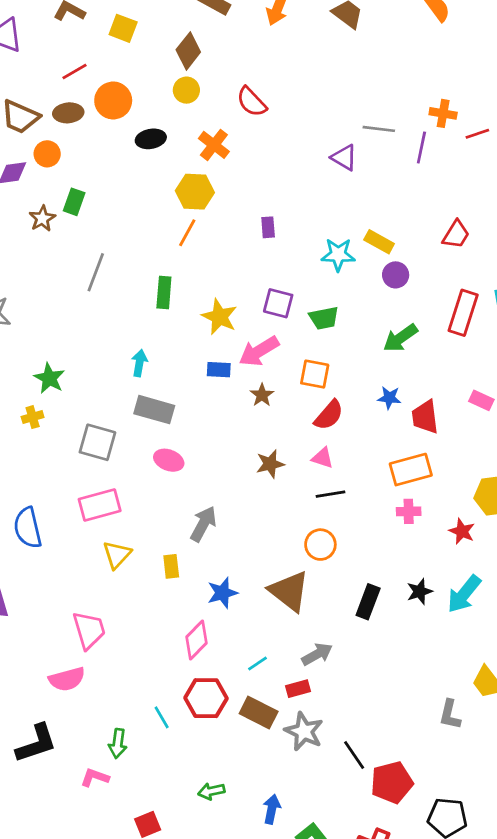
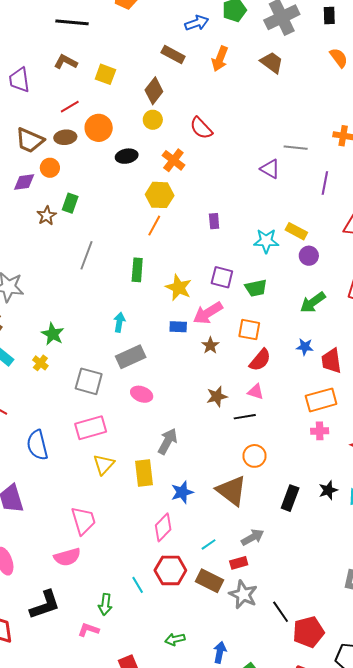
purple line: (421, 148) -> (325, 183), moved
gray rectangle: (154, 410) -> (131, 357), turned -40
yellow cross: (33, 417) -> (40, 363), turned -35
black line: (330, 494) -> (245, 417), moved
yellow rectangle: (171, 566) -> (144, 473), size x1.5

